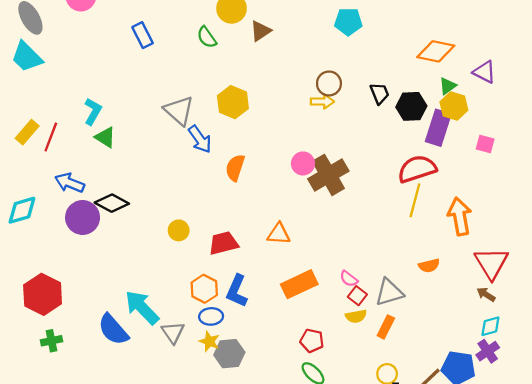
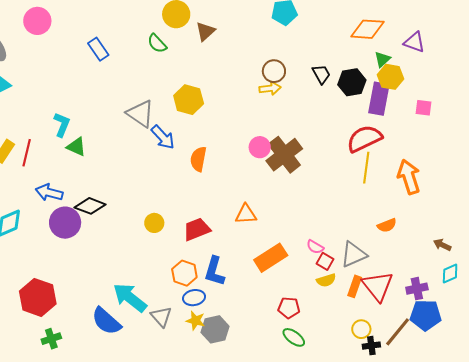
red triangle: (491, 263) -> (378, 286), moved
purple cross: (488, 351) -> (417, 289), moved, turned 30

